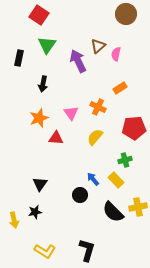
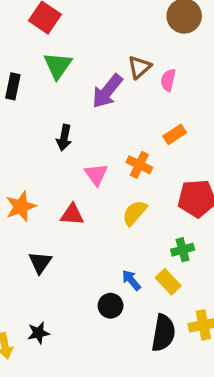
purple arrow: (78, 61) -> (107, 91), turned -115
black arrow: (43, 84) -> (64, 138), moved
orange star: (39, 118) -> (21, 206), moved
black triangle: (40, 184) -> (40, 262), moved
black semicircle: (113, 212) -> (163, 333), turned -125

